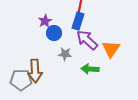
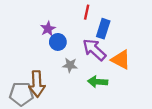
blue rectangle: (78, 21) -> (103, 29), moved
orange triangle: (111, 49) -> (121, 60), turned -36

